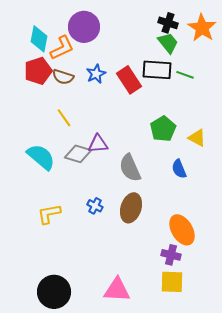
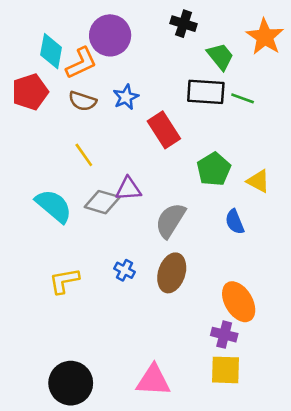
black cross: (168, 23) -> (184, 24), moved
red pentagon: (38, 71) -> (30, 92), moved
red rectangle: (129, 80) -> (164, 130), moved
gray semicircle: (130, 168) -> (170, 220), turned 56

